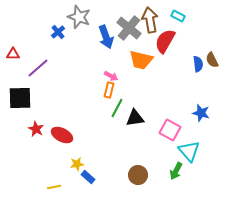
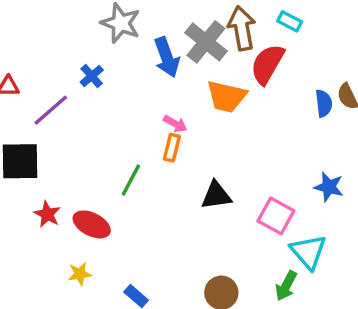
blue cross: (58, 32) -> (92, 76), moved
green line: (117, 108) -> (131, 180), moved
yellow star: (77, 164) -> (80, 274), moved

